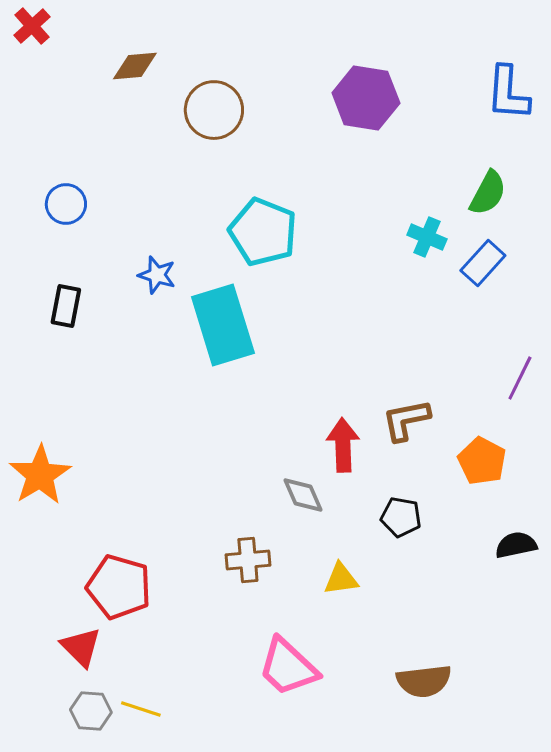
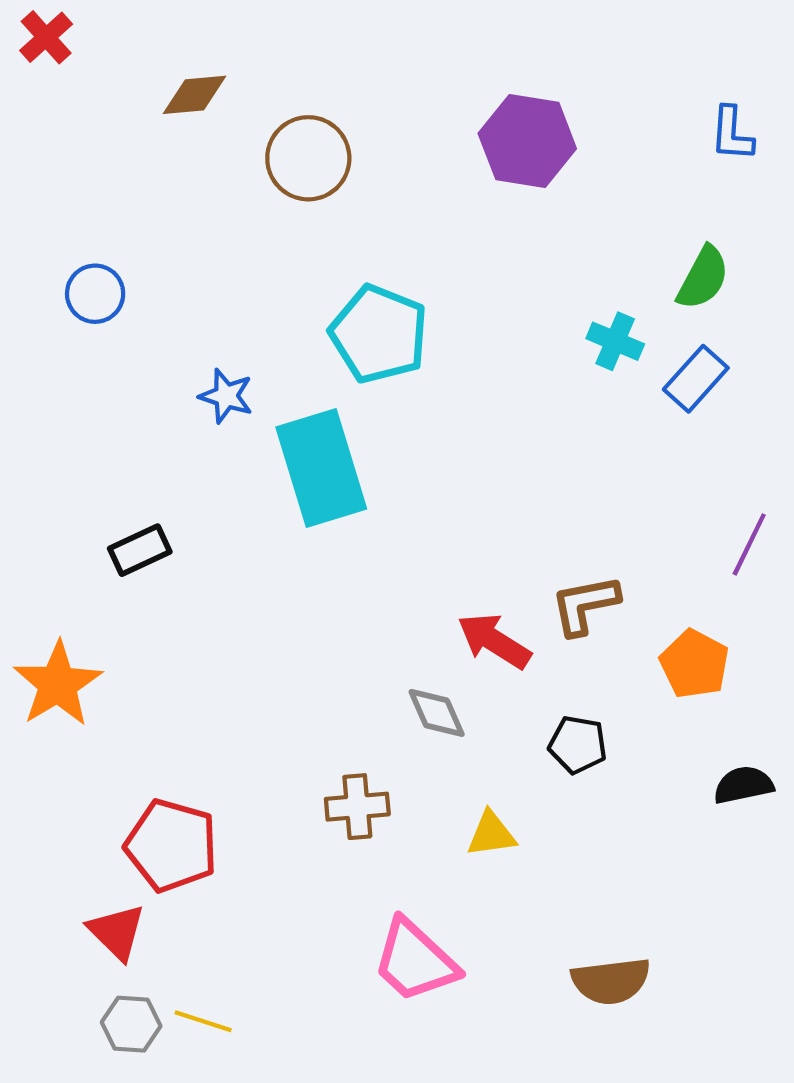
blue L-shape: (508, 93) -> (732, 134), size x0.7
black rectangle: (66, 306) -> (140, 550), moved, turned 54
red arrow: (343, 445) -> (494, 641), turned -56

